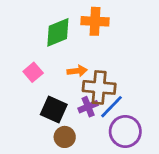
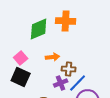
brown cross: (99, 87) -> (69, 69), size x0.6
black square: (54, 109) -> (21, 77), moved

